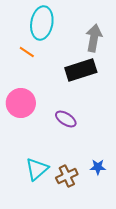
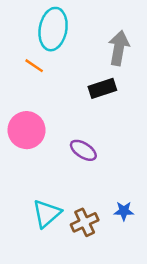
black rectangle: (81, 70) -> (102, 88), size x0.7

